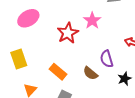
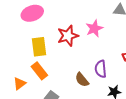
yellow rectangle: (19, 59) -> (39, 47), moved
orange rectangle: (58, 72) -> (39, 71), moved

